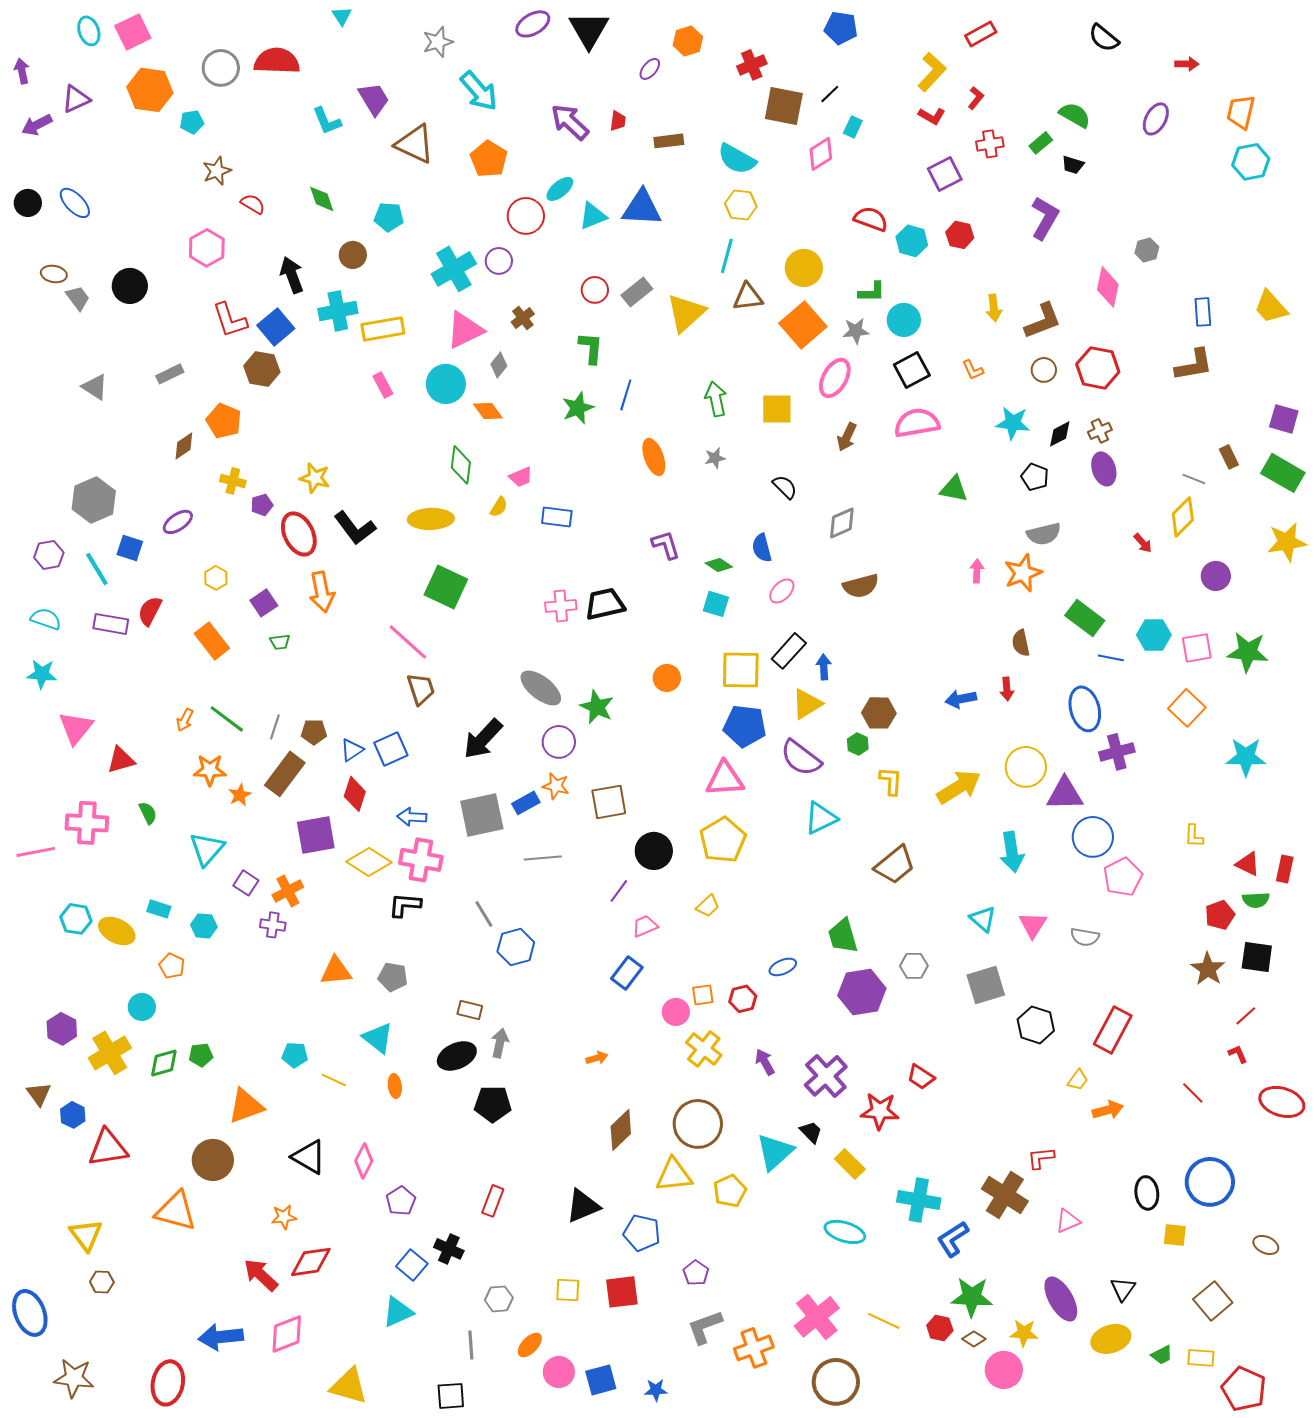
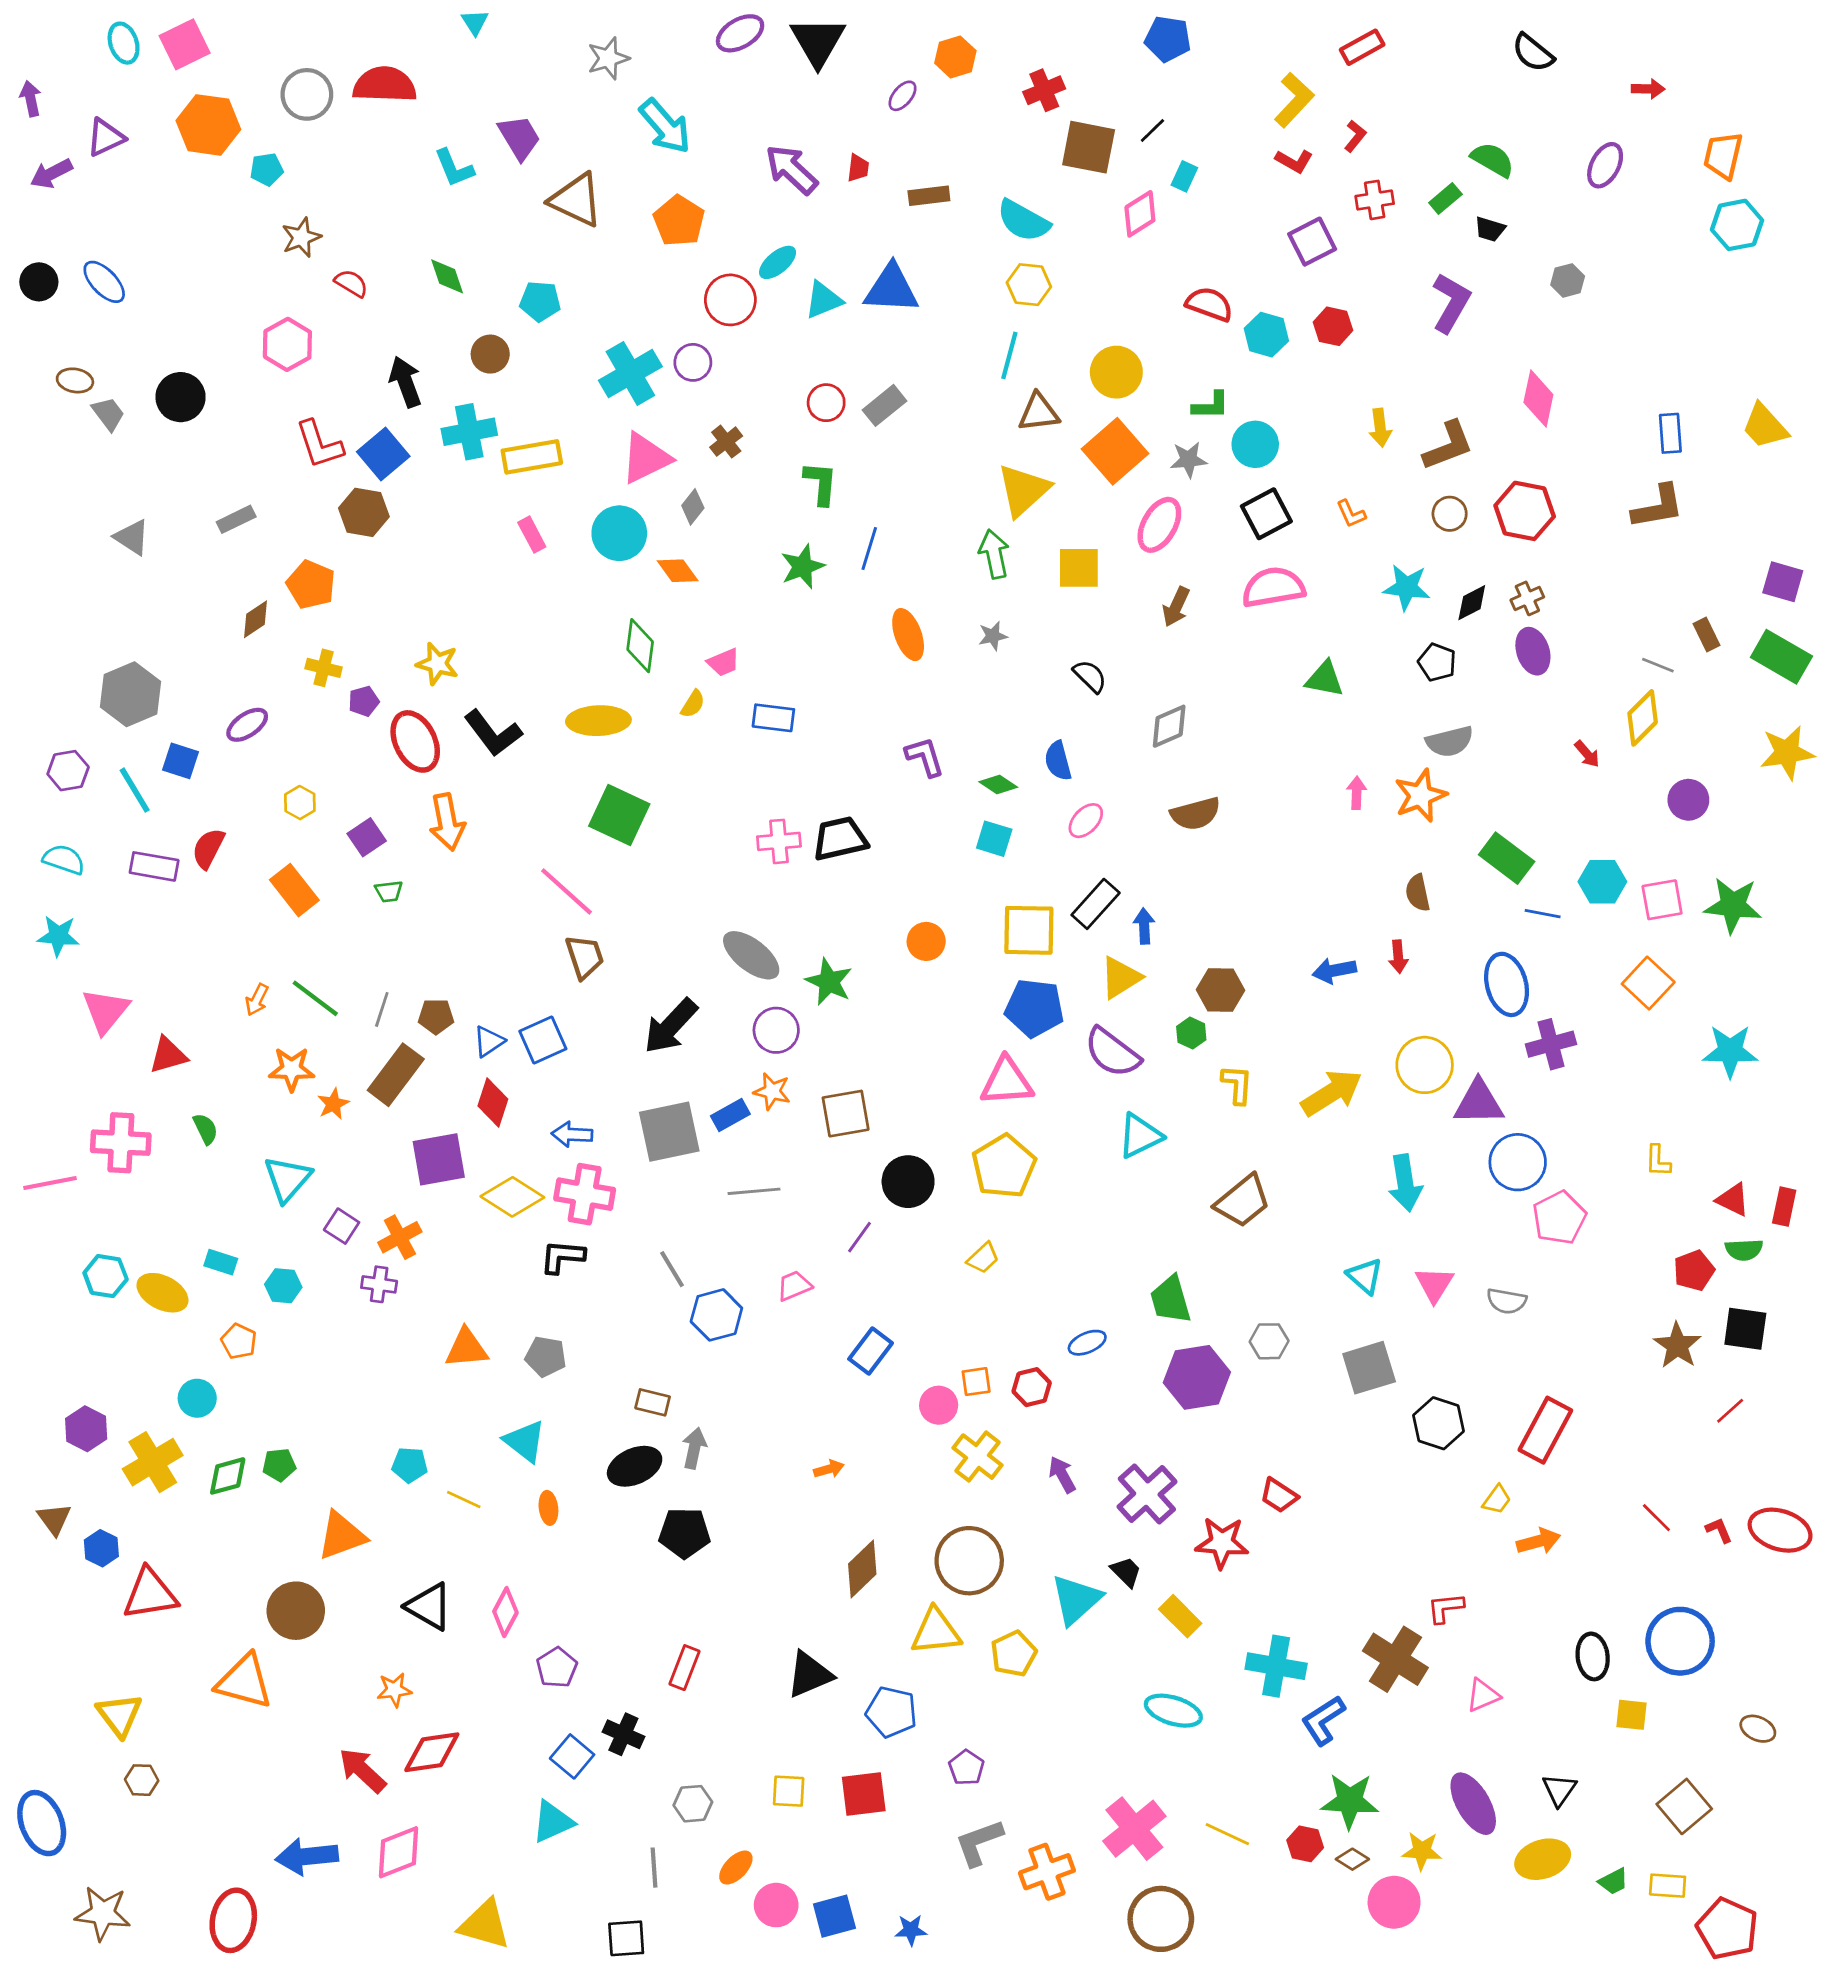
gray hexagon: (1147, 250) -> (1568, 280), moved
yellow triangle: (686, 313) -> (1023, 490), moved
pink trapezoid: (645, 926) -> (794, 1286), moved
red L-shape: (1238, 1054) -> (1719, 1530), moved

